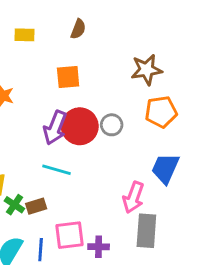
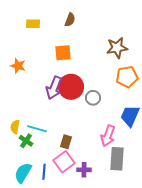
gray circle: (112, 125) -> (93, 98), moved
cyan line: (56, 170) -> (37, 129), moved
brown rectangle: (36, 206) -> (66, 142), moved, turned -56
pink square: (70, 235) -> (64, 162), turned -30

